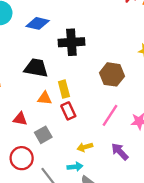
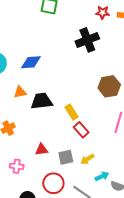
black cross: (71, 42) -> (87, 40), moved
orange triangle: (45, 98) -> (20, 92), moved
gray square: (43, 135) -> (66, 157), turned 35
yellow arrow: (85, 147) -> (87, 159), moved

